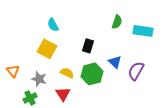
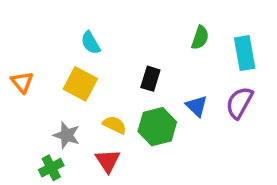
cyan rectangle: (143, 31) -> (245, 53), turned 72
orange triangle: (13, 71) -> (22, 82), moved
purple semicircle: (136, 71) -> (239, 103), moved

